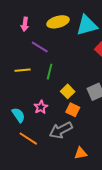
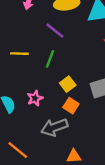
purple line: (40, 47) -> (55, 31), moved
orange line: (28, 139) -> (18, 150), moved

